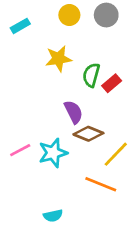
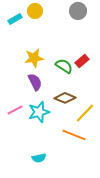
yellow circle: (69, 15) -> (35, 11), moved
yellow star: (58, 59) -> (34, 58), moved
green semicircle: (91, 75) -> (64, 66), moved, turned 108
purple semicircle: (73, 112) -> (35, 82), moved

